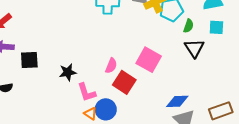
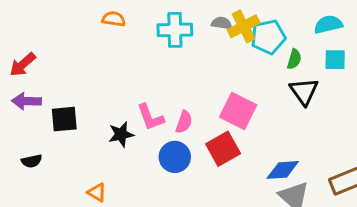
red square: (124, 82) -> (223, 149), moved, turned 30
pink L-shape: (87, 92) -> (150, 117), moved
blue circle: (106, 109) -> (175, 157), moved
orange triangle: (90, 114) -> (97, 192), moved

